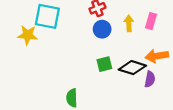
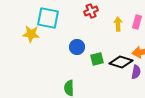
blue circle: (102, 29) -> (77, 47), moved

